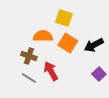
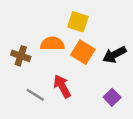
brown cross: (29, 56) -> (21, 56), moved
purple square: (99, 74) -> (112, 97), moved

